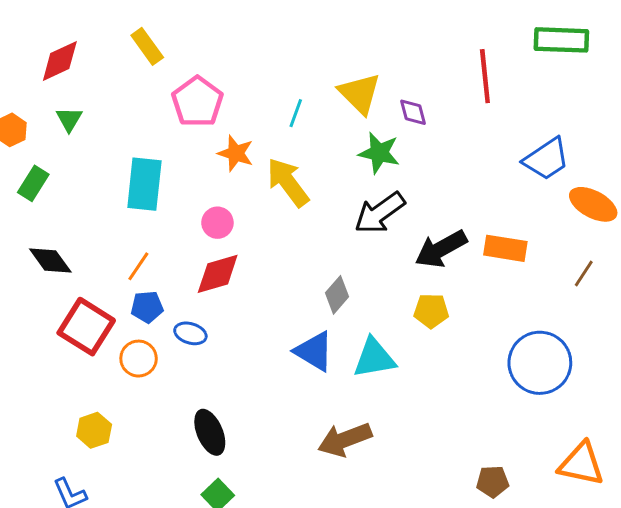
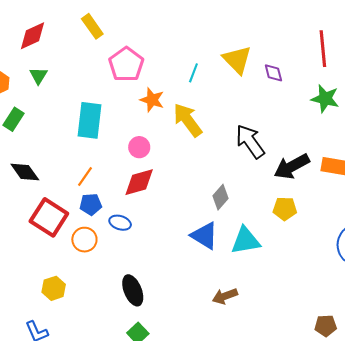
green star: (379, 153) -> (325, 99), moved
black arrow: (380, 213) -> (250, 141), turned 90
brown arrow: (345, 440) -> (225, 296), size x0.7

